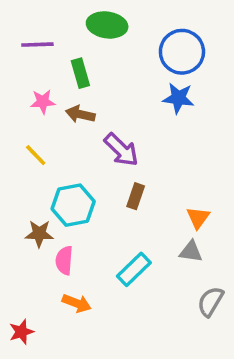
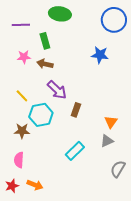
blue circle: (182, 52) -> (114, 20), moved
purple arrow: (121, 150) -> (57, 90), moved
yellow line: (36, 155) -> (22, 96), moved
gray triangle: (191, 252) -> (107, 141), turned -32
pink semicircle: (64, 260) -> (19, 160), moved
orange arrow: (77, 303) -> (35, 185), moved

